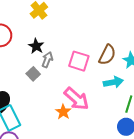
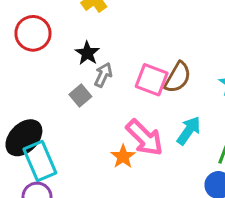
brown semicircle: (107, 55) -> (178, 77), moved
cyan arrow: (113, 82) -> (189, 131), moved, turned -48

